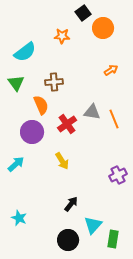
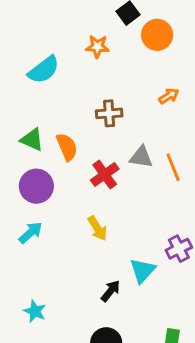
brown cross: (54, 82) -> (109, 113), moved
green triangle: (16, 83) -> (32, 140), moved, turned -30
purple circle: (32, 132) -> (36, 186), moved
cyan triangle: (93, 225) -> (143, 271), moved

